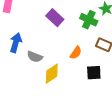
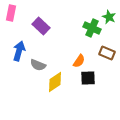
purple rectangle: (55, 18) -> (41, 26), moved
black square: (94, 73) -> (88, 78), moved

